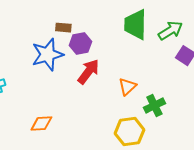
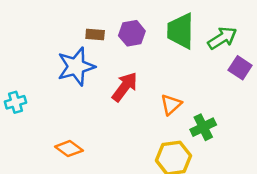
purple hexagon: (80, 44) -> (132, 33), moved
orange diamond: (41, 124) -> (69, 149), turned 40

